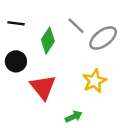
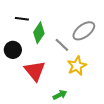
black line: (16, 23) -> (22, 19), moved
gray line: (76, 26) -> (62, 45), moved

